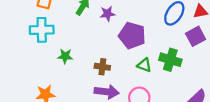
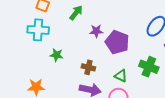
purple star: (108, 14) -> (96, 31), moved
green triangle: (144, 65) -> (121, 76), moved

